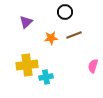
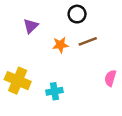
yellow cross: (27, 65) -> (18, 81), moved, turned 30

